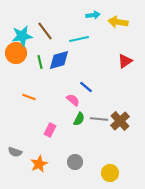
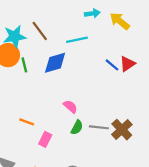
yellow arrow: (118, 22) -> (120, 21), turned 30
green line: (40, 62) -> (24, 65), moved
blue line: (86, 87) -> (112, 65), moved
orange line: (29, 97) -> (27, 122), moved

